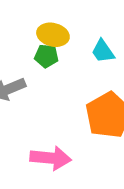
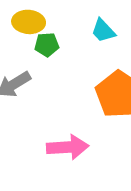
yellow ellipse: (53, 35) -> (29, 22), moved

